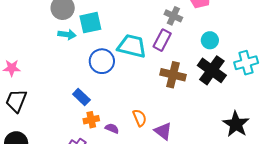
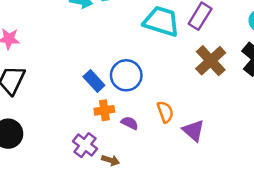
blue circle: (102, 61) -> (126, 75), moved
brown cross: (173, 75) -> (211, 61), turned 30

